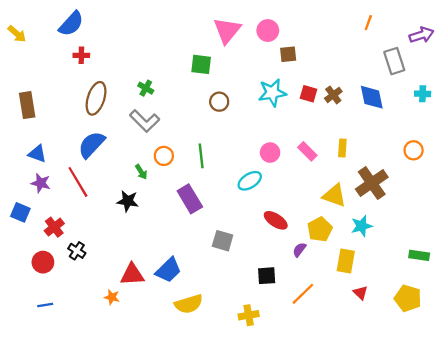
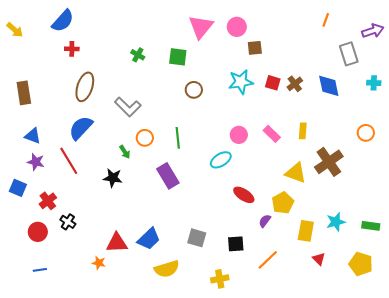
green cross: (146, 88) -> (138, 55), moved
cyan star: (362, 226) -> (336, 222), moved
gray square: (223, 241) -> (197, 238), moved

